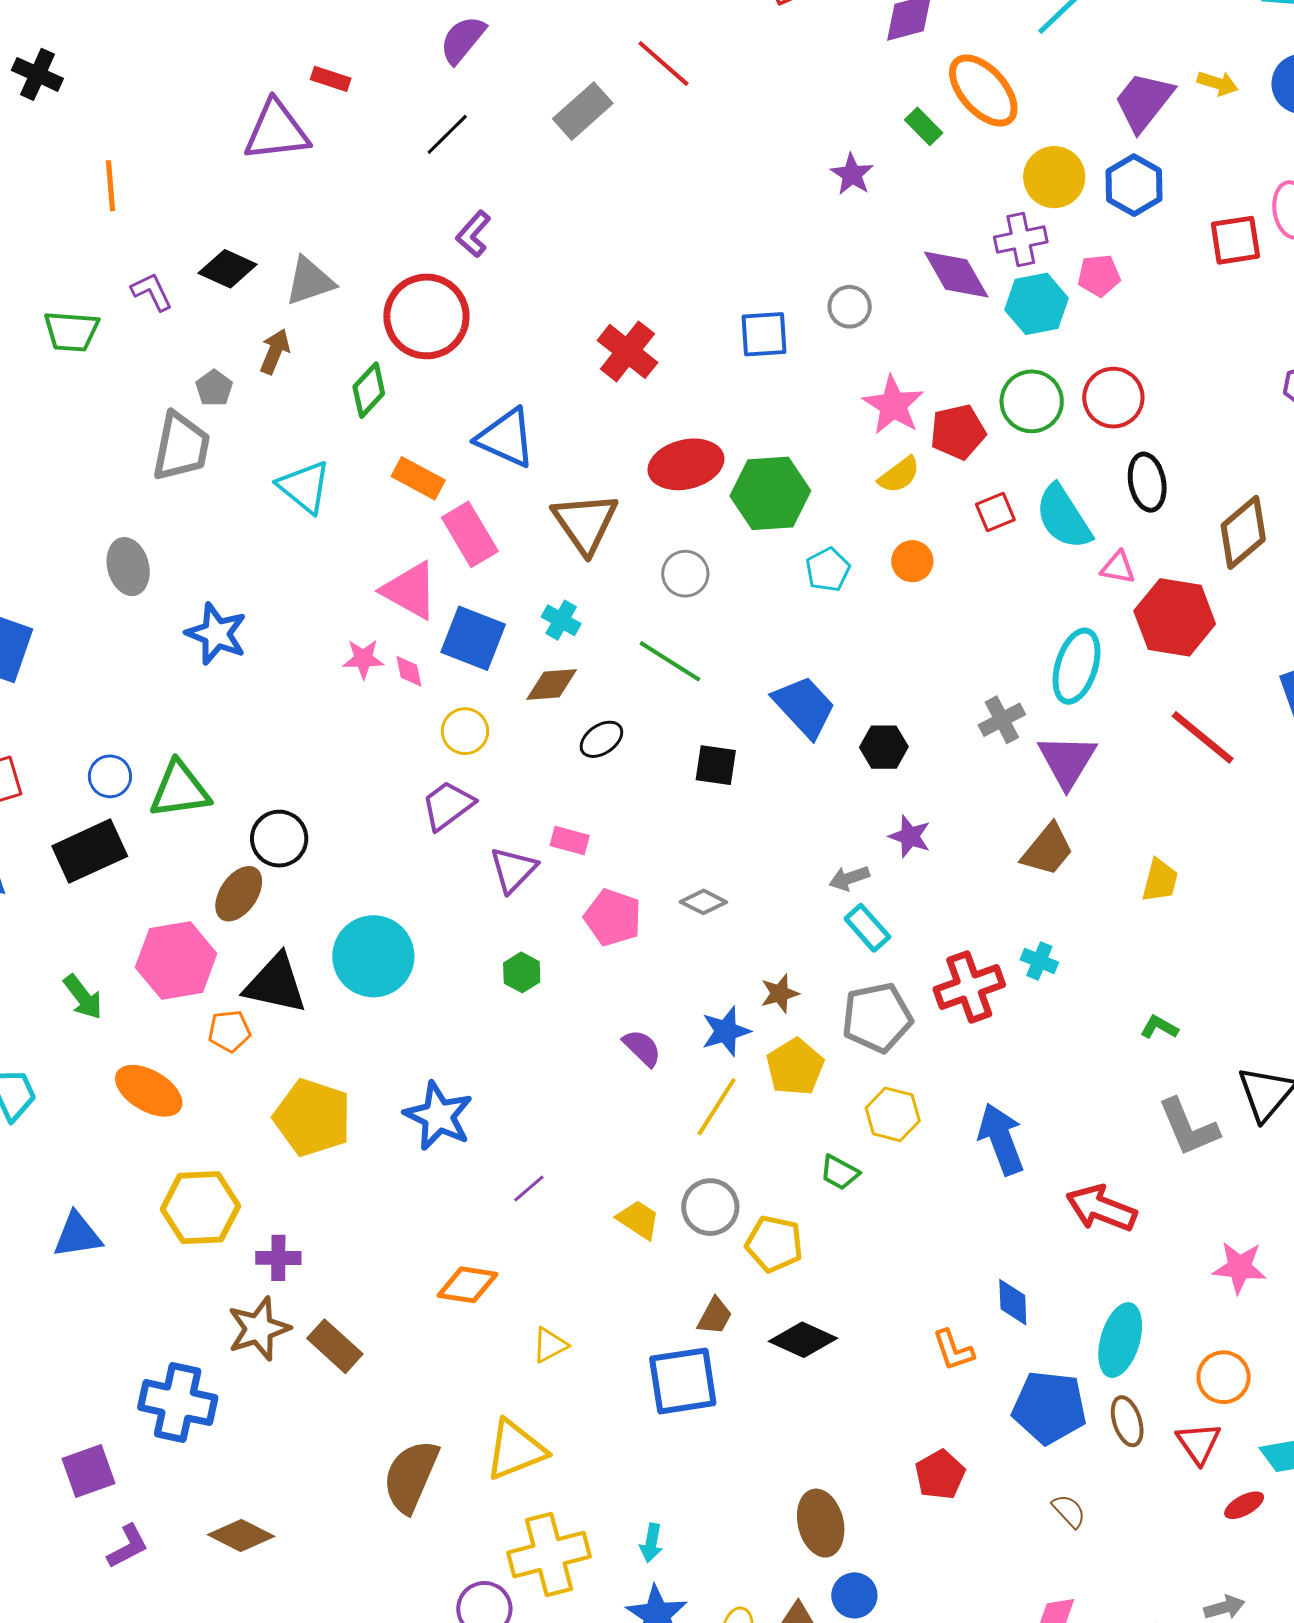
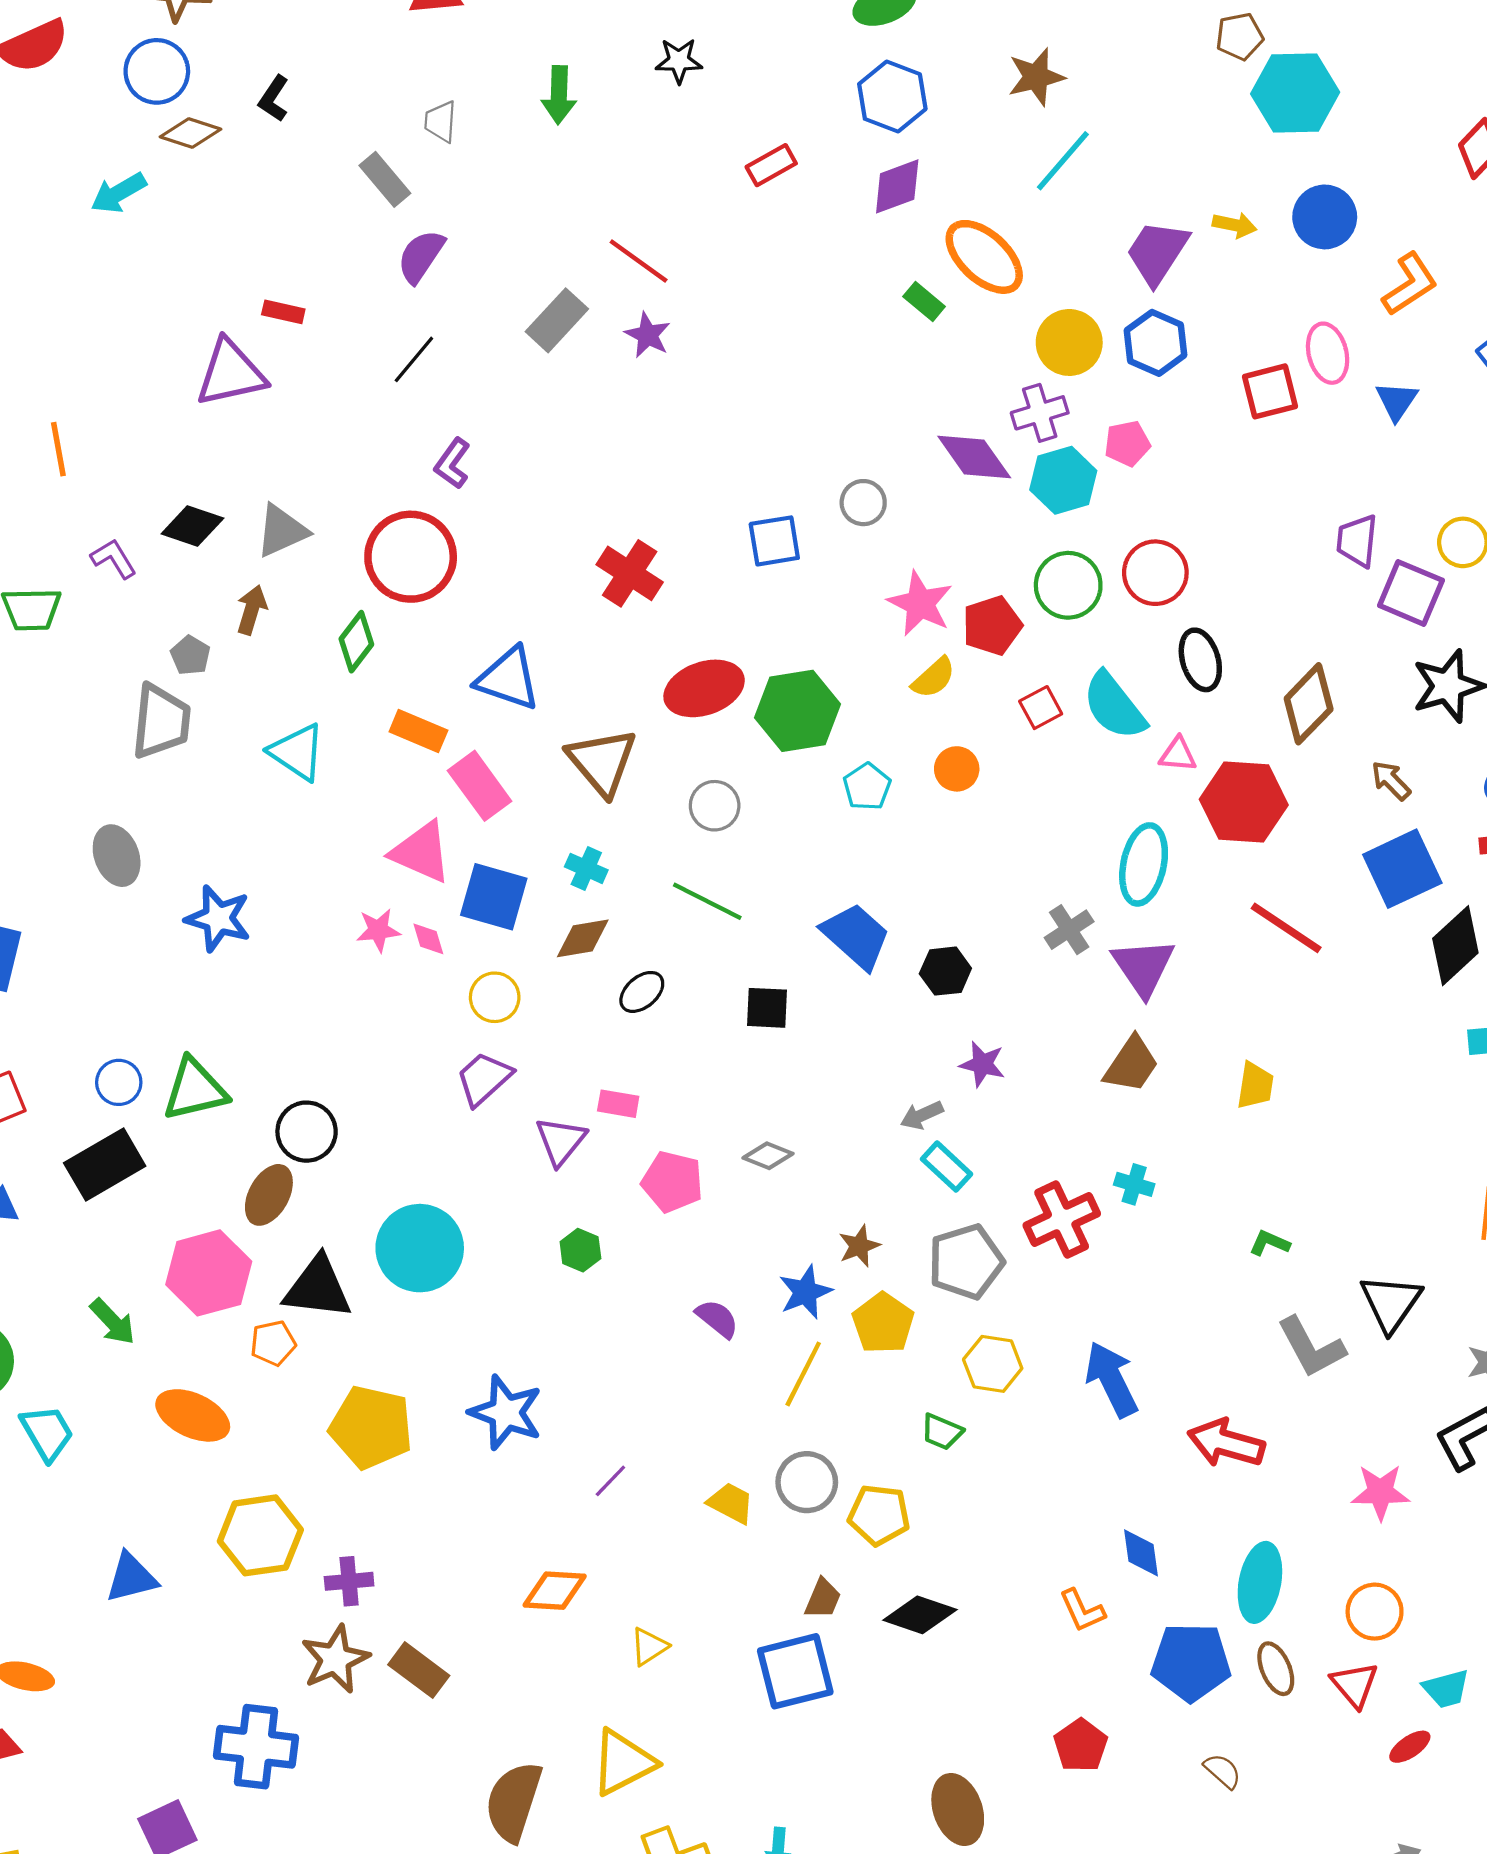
purple star: (852, 174) -> (648, 335), moved

